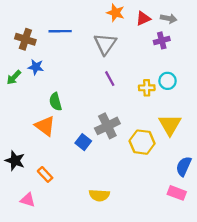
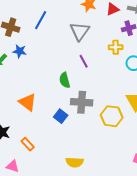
blue line: (60, 31) -> (41, 20), turned -60
yellow cross: (147, 88) -> (116, 47), moved
green semicircle: (55, 102) -> (65, 80), moved
gray cross: (107, 126) -> (82, 102), turned 30

